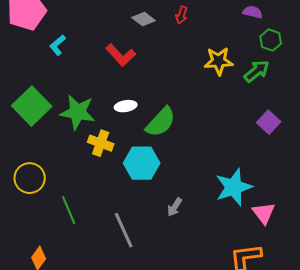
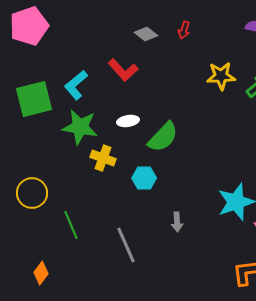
cyan L-shape: (58, 45) -> (76, 85), moved, size x1.4
green square: (32, 106) -> (34, 99), moved, turned 30
cyan hexagon: (142, 163) -> (144, 178), size x0.7
gray arrow: (175, 207) -> (177, 222), turned -36

